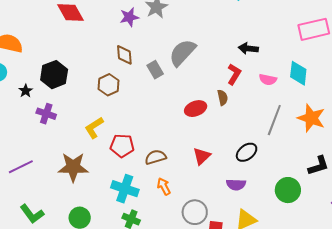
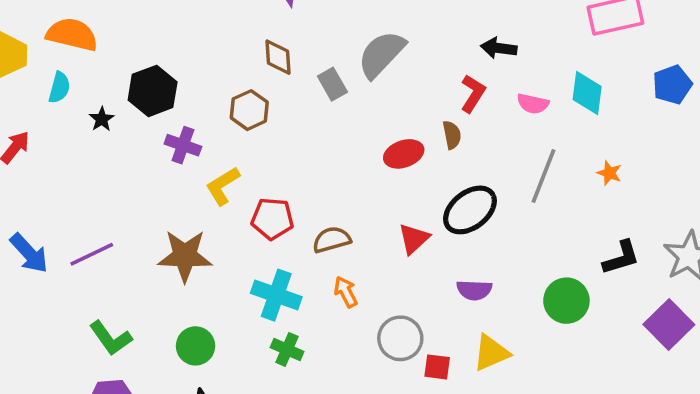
purple cross: (46, 114) -> (183, 145), moved
orange star: (311, 118) -> (609, 173), size x0.5
black ellipse: (247, 152) -> (470, 210), moved, size x1.4

